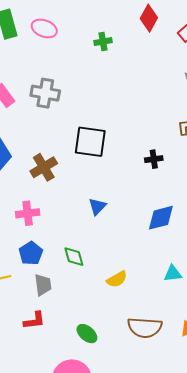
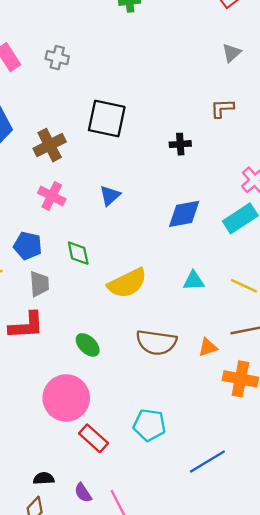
gray cross: (45, 93) -> (57, 58), size x0.7
pink cross: (28, 213) -> (52, 196), moved, turned 30
blue pentagon: (31, 253) -> (28, 246), turned -30
yellow semicircle: (117, 279) -> (127, 283), size x1.6
red L-shape: (34, 321) -> (26, 325), size x1.4

